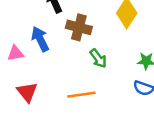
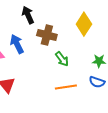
orange line: (81, 95) -> (66, 87), moved

